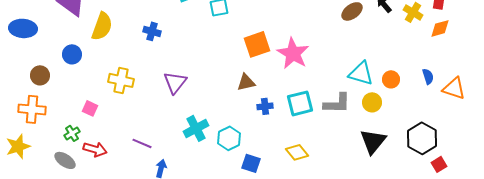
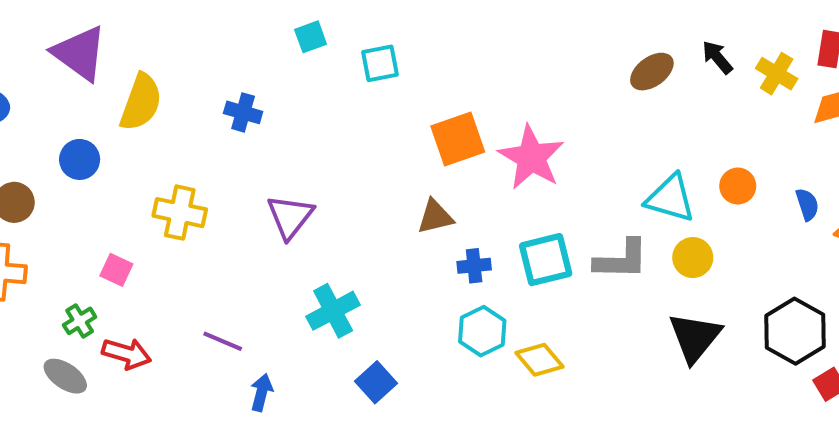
orange circle: (391, 79) -> (738, 186), moved
cyan hexagon: (229, 138) -> (482, 331), moved
blue square: (251, 163) -> (376, 382), moved, turned 30

